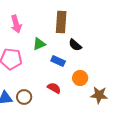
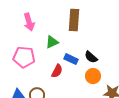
black semicircle: (75, 45) -> (91, 57), moved
red semicircle: (54, 88) -> (57, 71), moved, turned 88

